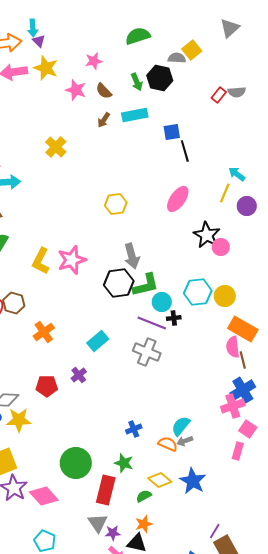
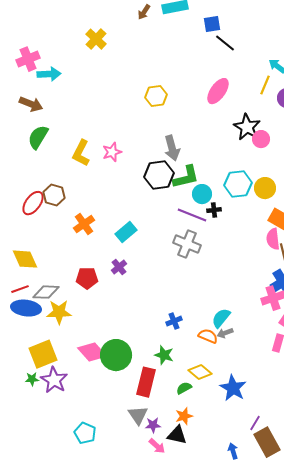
black line: (185, 151) -> (225, 43), turned -35
pink star: (72, 260) -> (112, 152), size x0.7
cyan rectangle: (98, 341) -> (126, 232), moved
blue star: (193, 481) -> (233, 388), moved
pink diamond: (44, 496) -> (92, 352), moved

